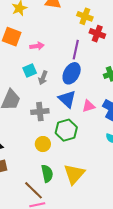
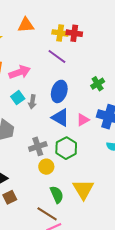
red cross: (97, 34) -> (74, 33), moved
pink arrow: (37, 46) -> (20, 72), size x1.5
purple line: (76, 50) -> (57, 56), moved, turned -54
gray cross: (40, 112) -> (38, 146), moved

